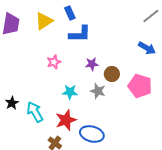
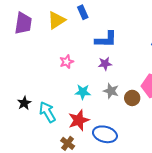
blue L-shape: (80, 34) -> (106, 39), moved
brown circle: (112, 74) -> (132, 98), moved

